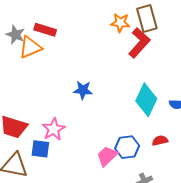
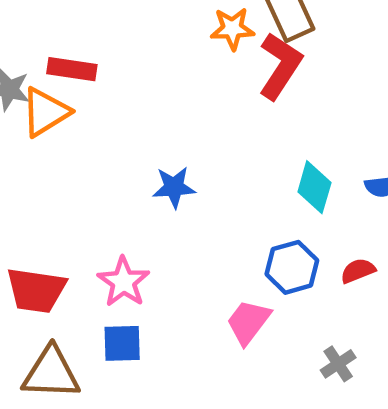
cyan diamond: (146, 100) -> (314, 187), size x0.7
blue hexagon: (127, 147) -> (292, 267), moved
blue square: (40, 149) -> (122, 343), moved

